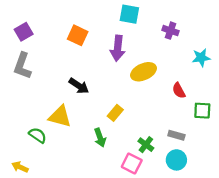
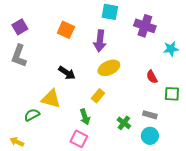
purple cross: (171, 31) -> (145, 26), size x1.5
yellow ellipse: (143, 72) -> (109, 68), moved
green semicircle: (38, 135) -> (32, 115), turned -63
pink square: (132, 163) -> (79, 139), moved

